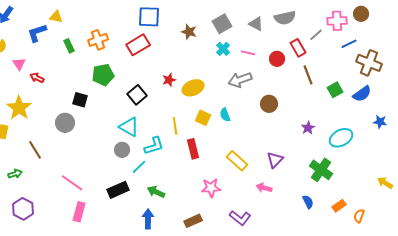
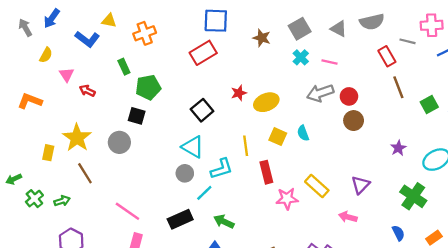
blue L-shape: (37, 33) -> (87, 39), turned -125
gray line: (316, 35) -> (408, 41), turned 56
orange cross: (98, 40) -> (145, 33), moved
green rectangle: (69, 46) -> (124, 67), moved
red circle: (277, 59) -> (349, 96), moved
green pentagon: (103, 75) -> (148, 87), moved
yellow star: (19, 108) -> (77, 138), moved
pink star: (211, 188) -> (287, 199), moved

